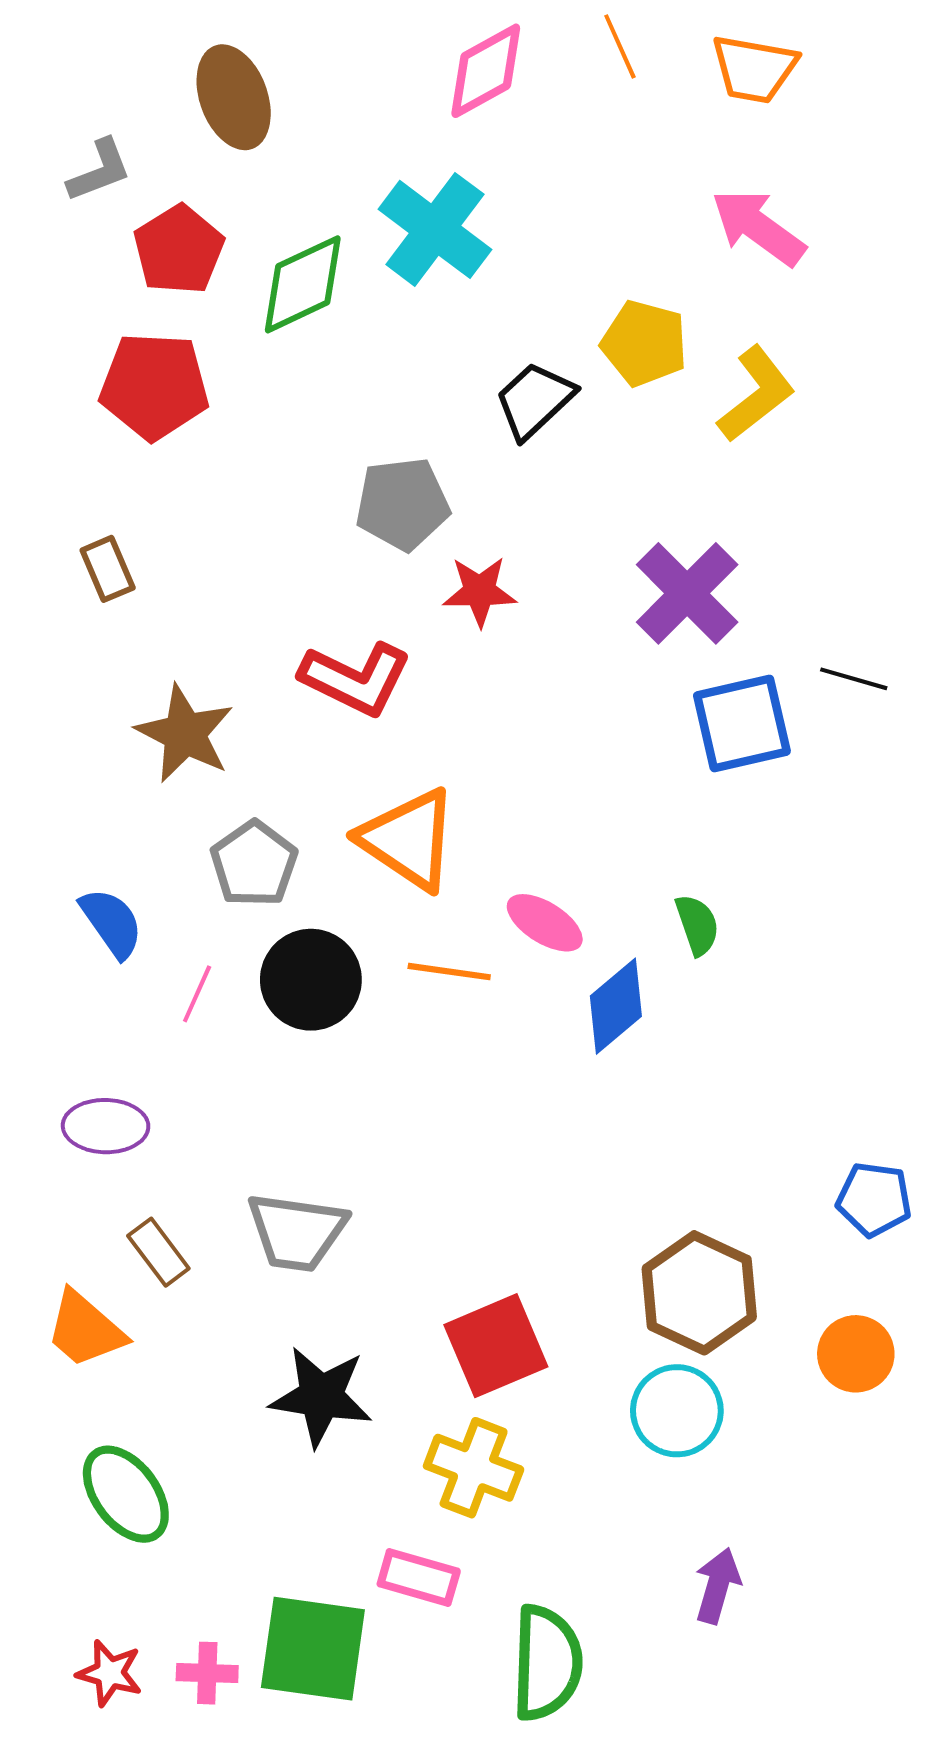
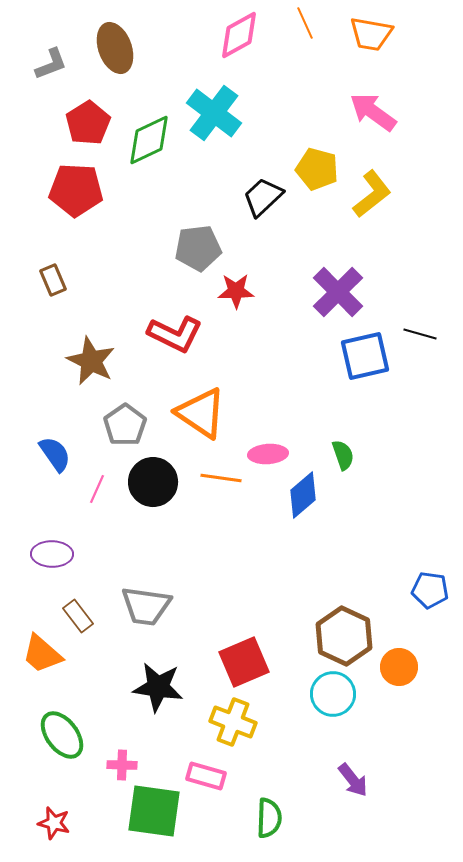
gray L-shape: (99, 170) -> (51, 64), moved
pink ellipse: (545, 923) -> (268, 454), turned -36
orange circle: (856, 1354) -> (399, 667), moved
purple arrow: (718, 1586) -> (353, 780), turned 126
green semicircle: (547, 1663) -> (269, 818), size x0.7
pink cross: (207, 1673) -> (122, 765), moved

